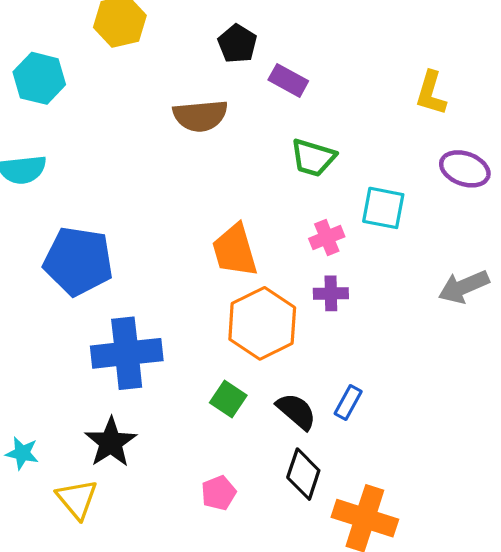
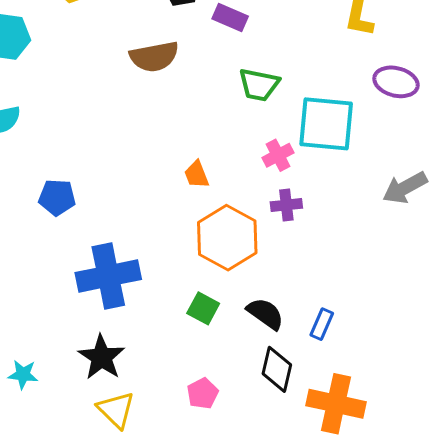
cyan square: (383, 208) -> (326, 124), size x1.5
orange trapezoid: (235, 250) -> (196, 174), size x0.6
blue pentagon: (78, 261) -> (57, 197), size x0.6
blue rectangle: (348, 402) -> (322, 324), moved
yellow triangle: (77, 499) -> (116, 410), moved

